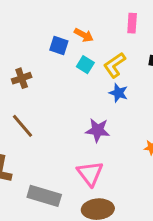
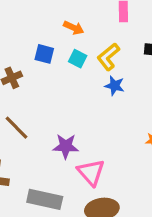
blue square: (59, 45) -> (44, 54), moved
purple star: (98, 130) -> (66, 146), moved

